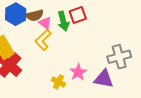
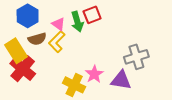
brown semicircle: (35, 15) -> (37, 39), moved
yellow cross: (58, 82) -> (74, 85), size x1.5

